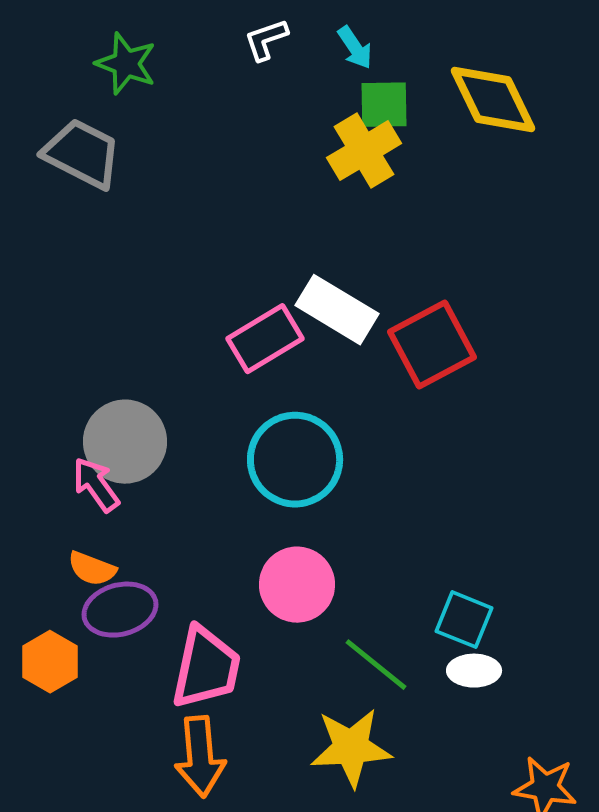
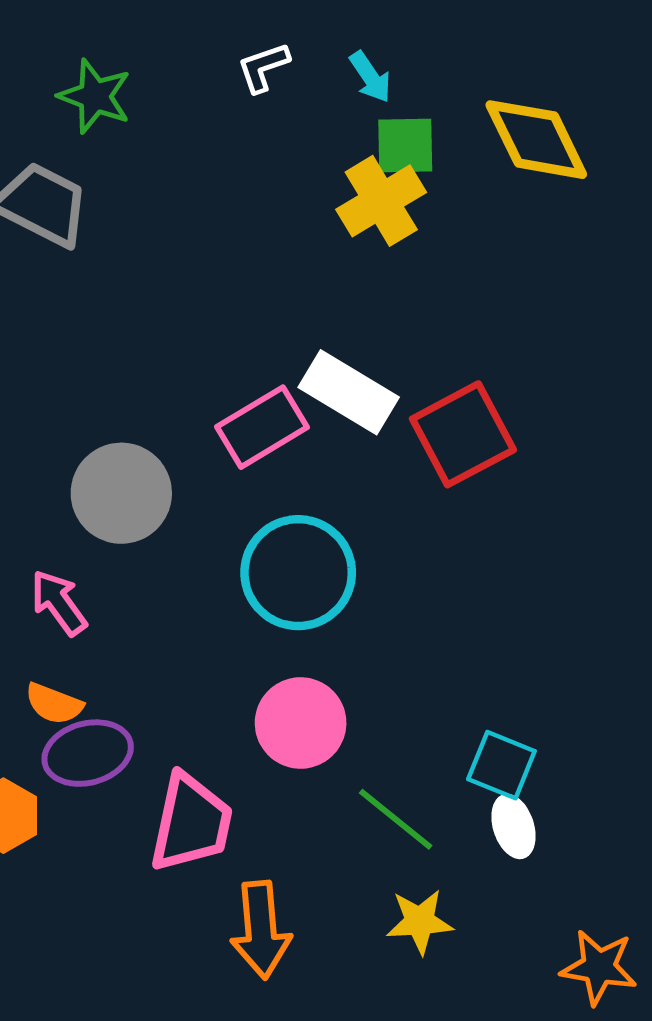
gray circle: (125, 442) -> (121, 493), moved
white ellipse: (474, 671) -> (513, 826), turned 72
yellow star: (351, 748) -> (420, 921), moved, size x0.7
orange arrow: (200, 757) -> (261, 930), moved

